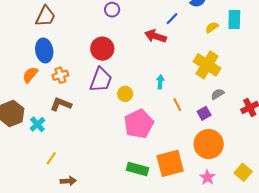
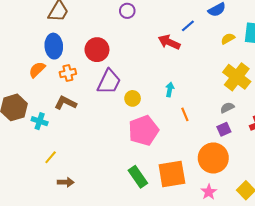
red circle: (102, 49) -> (97, 50), moved
yellow cross: (207, 65) -> (237, 77), moved
purple square: (204, 113) -> (224, 129), moved
cyan cross: (37, 124) -> (40, 121), turned -35
green rectangle: (137, 169) -> (138, 177), turned 35

